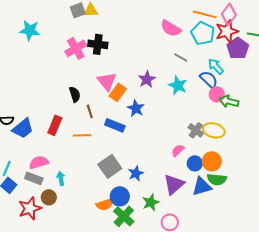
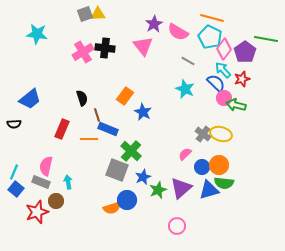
pink diamond: (229, 14) -> (224, 49), moved
red star: (227, 31) -> (242, 79), moved, size x0.7
purple star: (147, 79) -> (154, 24), moved
pink triangle: (107, 81) -> (143, 46), moved
blue rectangle: (115, 125) -> (108, 129), moved
blue trapezoid: (23, 128) -> (30, 99), moved
pink semicircle: (39, 162) -> (46, 166), turned -60
gray square: (110, 166) -> (117, 170), turned -35
green star: (151, 202) -> (158, 190), moved
green cross: (124, 216) -> (131, 151), moved

